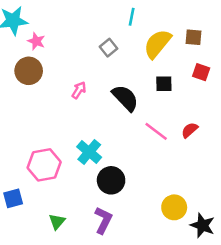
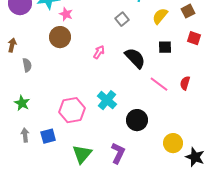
brown square: (193, 37) -> (188, 11), turned -32
yellow semicircle: (157, 44) -> (160, 16), size x0.7
red semicircle: (190, 130) -> (185, 83), turned -32
black circle: (111, 180) -> (137, 120), moved
green triangle: (57, 222) -> (82, 154), size x1.5

